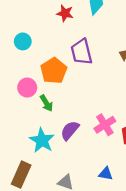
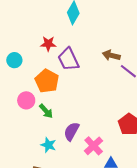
red star: (65, 13) -> (48, 44), moved
pink cross: (105, 125) -> (94, 146), moved
cyan star: (42, 140) -> (48, 145), size x0.7

